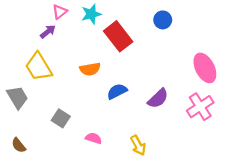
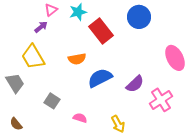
blue circle: (163, 20) -> (139, 17), size x1.5
blue semicircle: (117, 91) -> (100, 78), size x1.4
pink cross: (200, 107) -> (161, 100), moved

